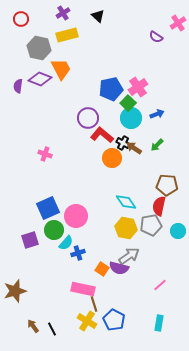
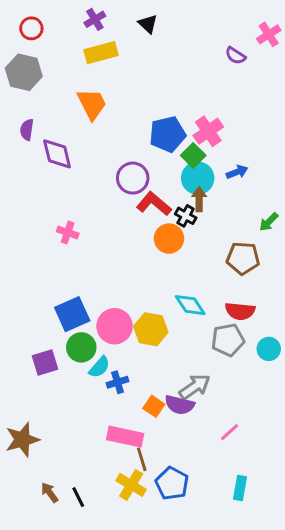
gray hexagon: (39, 48) -> (24, 72), moved
purple diamond: (40, 79) -> (57, 154), moved, turned 55
green arrow: (157, 145) -> (269, 222), moved
brown arrow: (134, 148) -> (199, 199), moved, turned 56
brown pentagon: (167, 185) -> (243, 258), moved
red semicircle: (159, 206) -> (240, 311), turned -96
yellow hexagon: (126, 228) -> (151, 329), moved
pink line: (160, 285) -> (229, 432), moved

